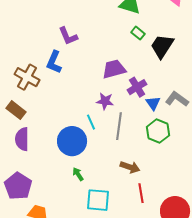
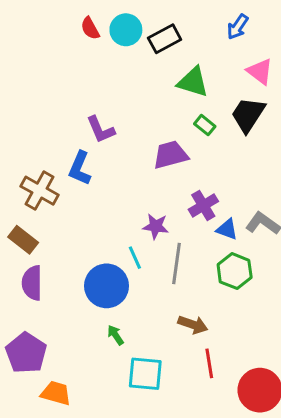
black trapezoid: (162, 46) -> (248, 115), moved
purple trapezoid: (114, 69) -> (171, 155), moved
blue triangle: (153, 103) -> (227, 229), turned -35

